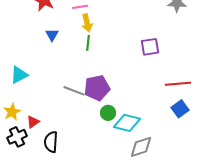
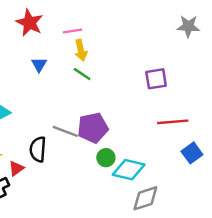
green line: (88, 43) -> (82, 74), turned -63
red line: (178, 84) -> (173, 122), moved
black semicircle: (51, 142) -> (38, 149), moved

